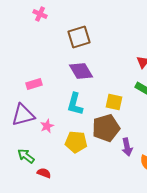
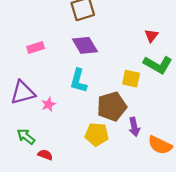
pink rectangle: (34, 84) -> (36, 48), moved
yellow square: (114, 102) -> (131, 79), moved
yellow pentagon: (76, 142) -> (97, 134), moved

